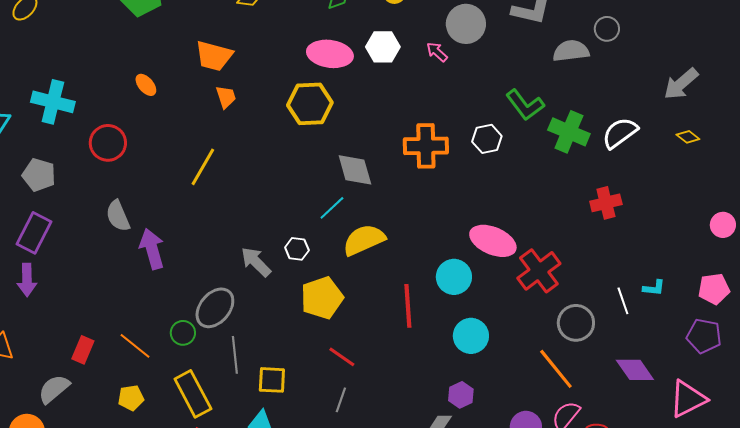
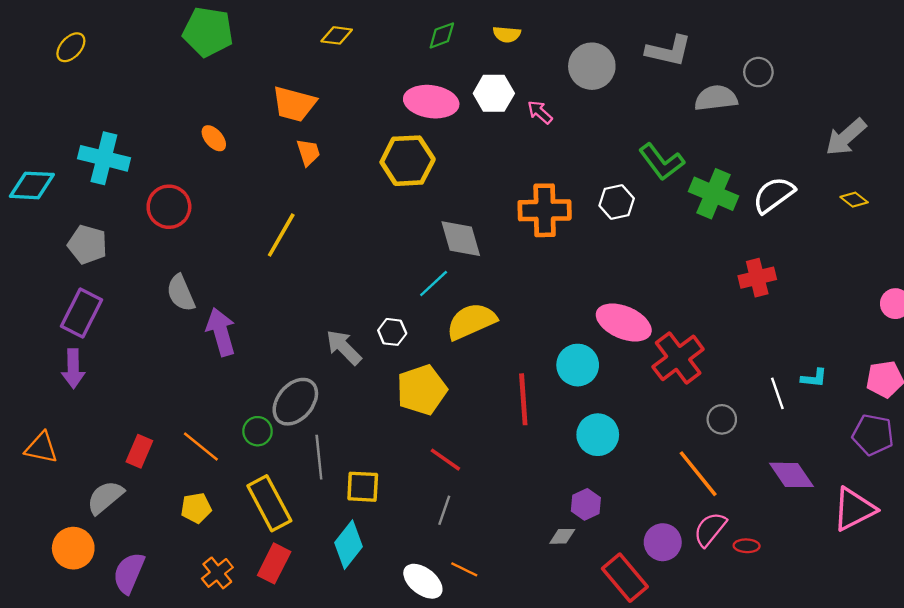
pink arrow: (437, 52) -> (540, 112), moved
gray circle: (576, 323) -> (722, 419), size x0.7

